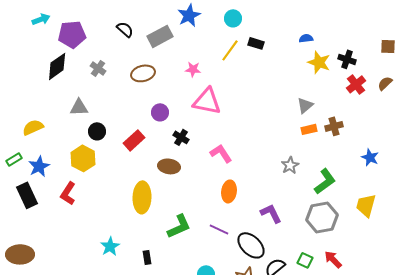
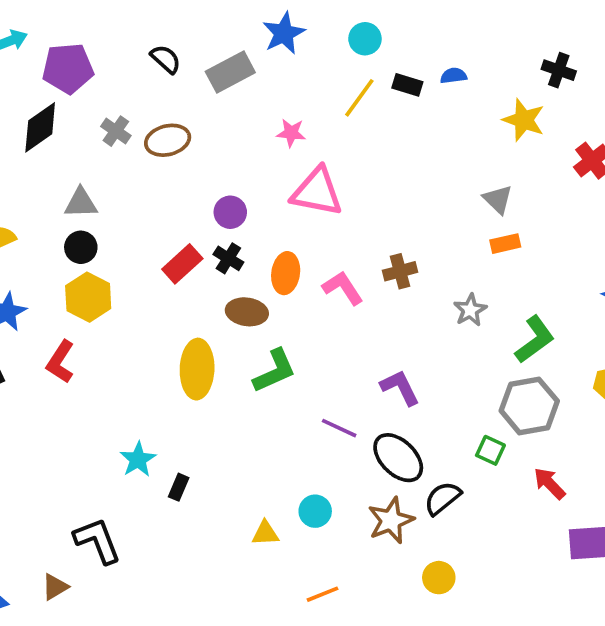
blue semicircle: (306, 38) -> (454, 76), moved
black cross: (347, 59) -> (559, 70), moved
brown ellipse: (143, 73) -> (168, 140), moved
gray triangle: (305, 105) -> (498, 199), turned -36
brown cross: (334, 126) -> (400, 271), moved
black circle: (97, 131) -> (81, 247), moved
black cross: (181, 137) -> (228, 258), moved
orange ellipse: (229, 191) -> (286, 273), moved
purple L-shape: (271, 213) -> (400, 388), moved
green L-shape: (179, 226) -> (275, 371), moved
black rectangle: (147, 257) -> (179, 487), moved, turned 32
green square: (305, 260) -> (490, 450), moved

